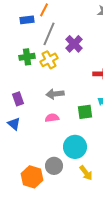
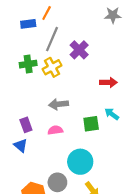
purple rectangle: (18, 99) -> (26, 125), moved
blue triangle: (14, 124) -> (21, 145), moved

